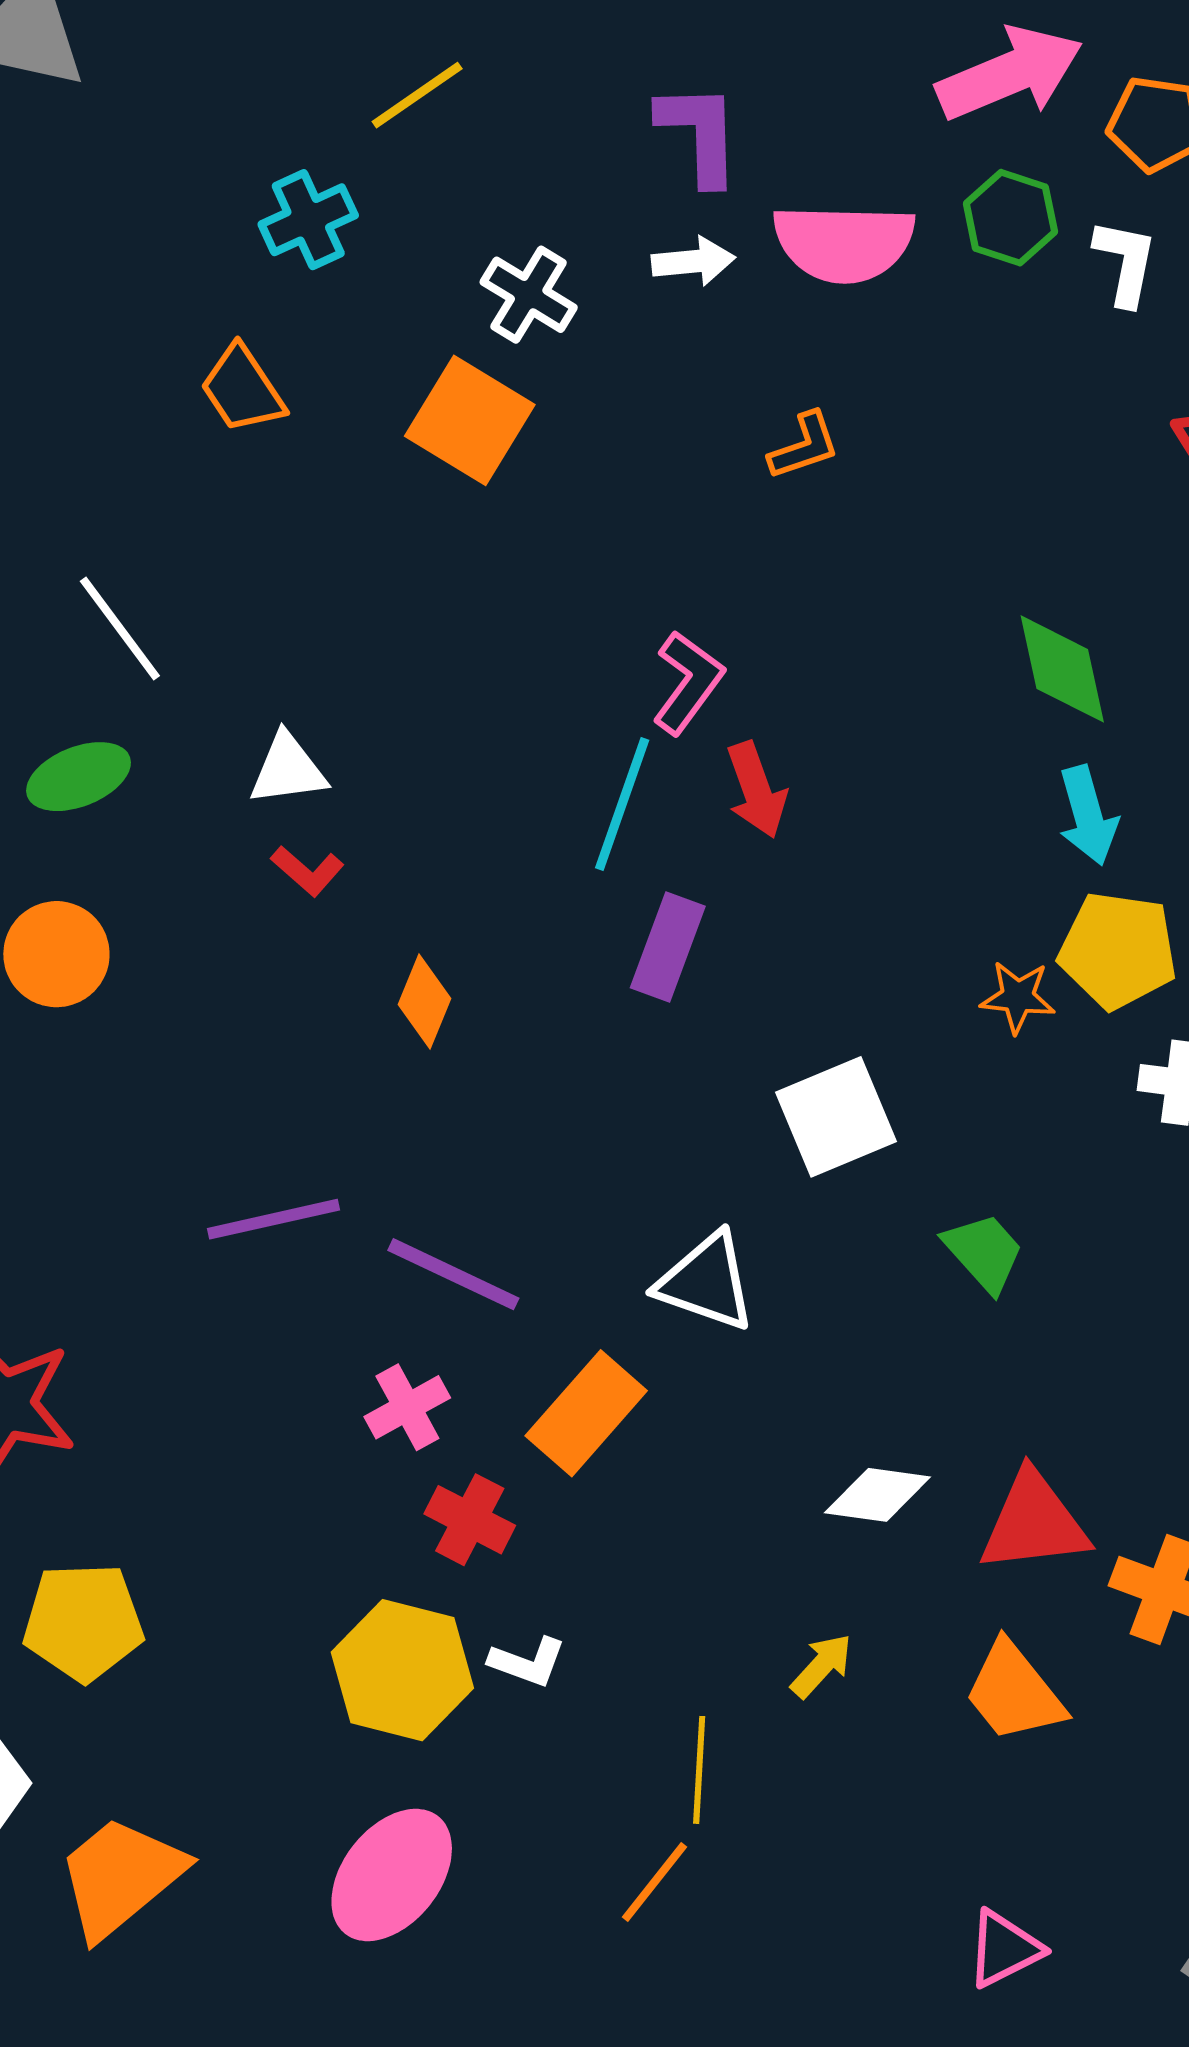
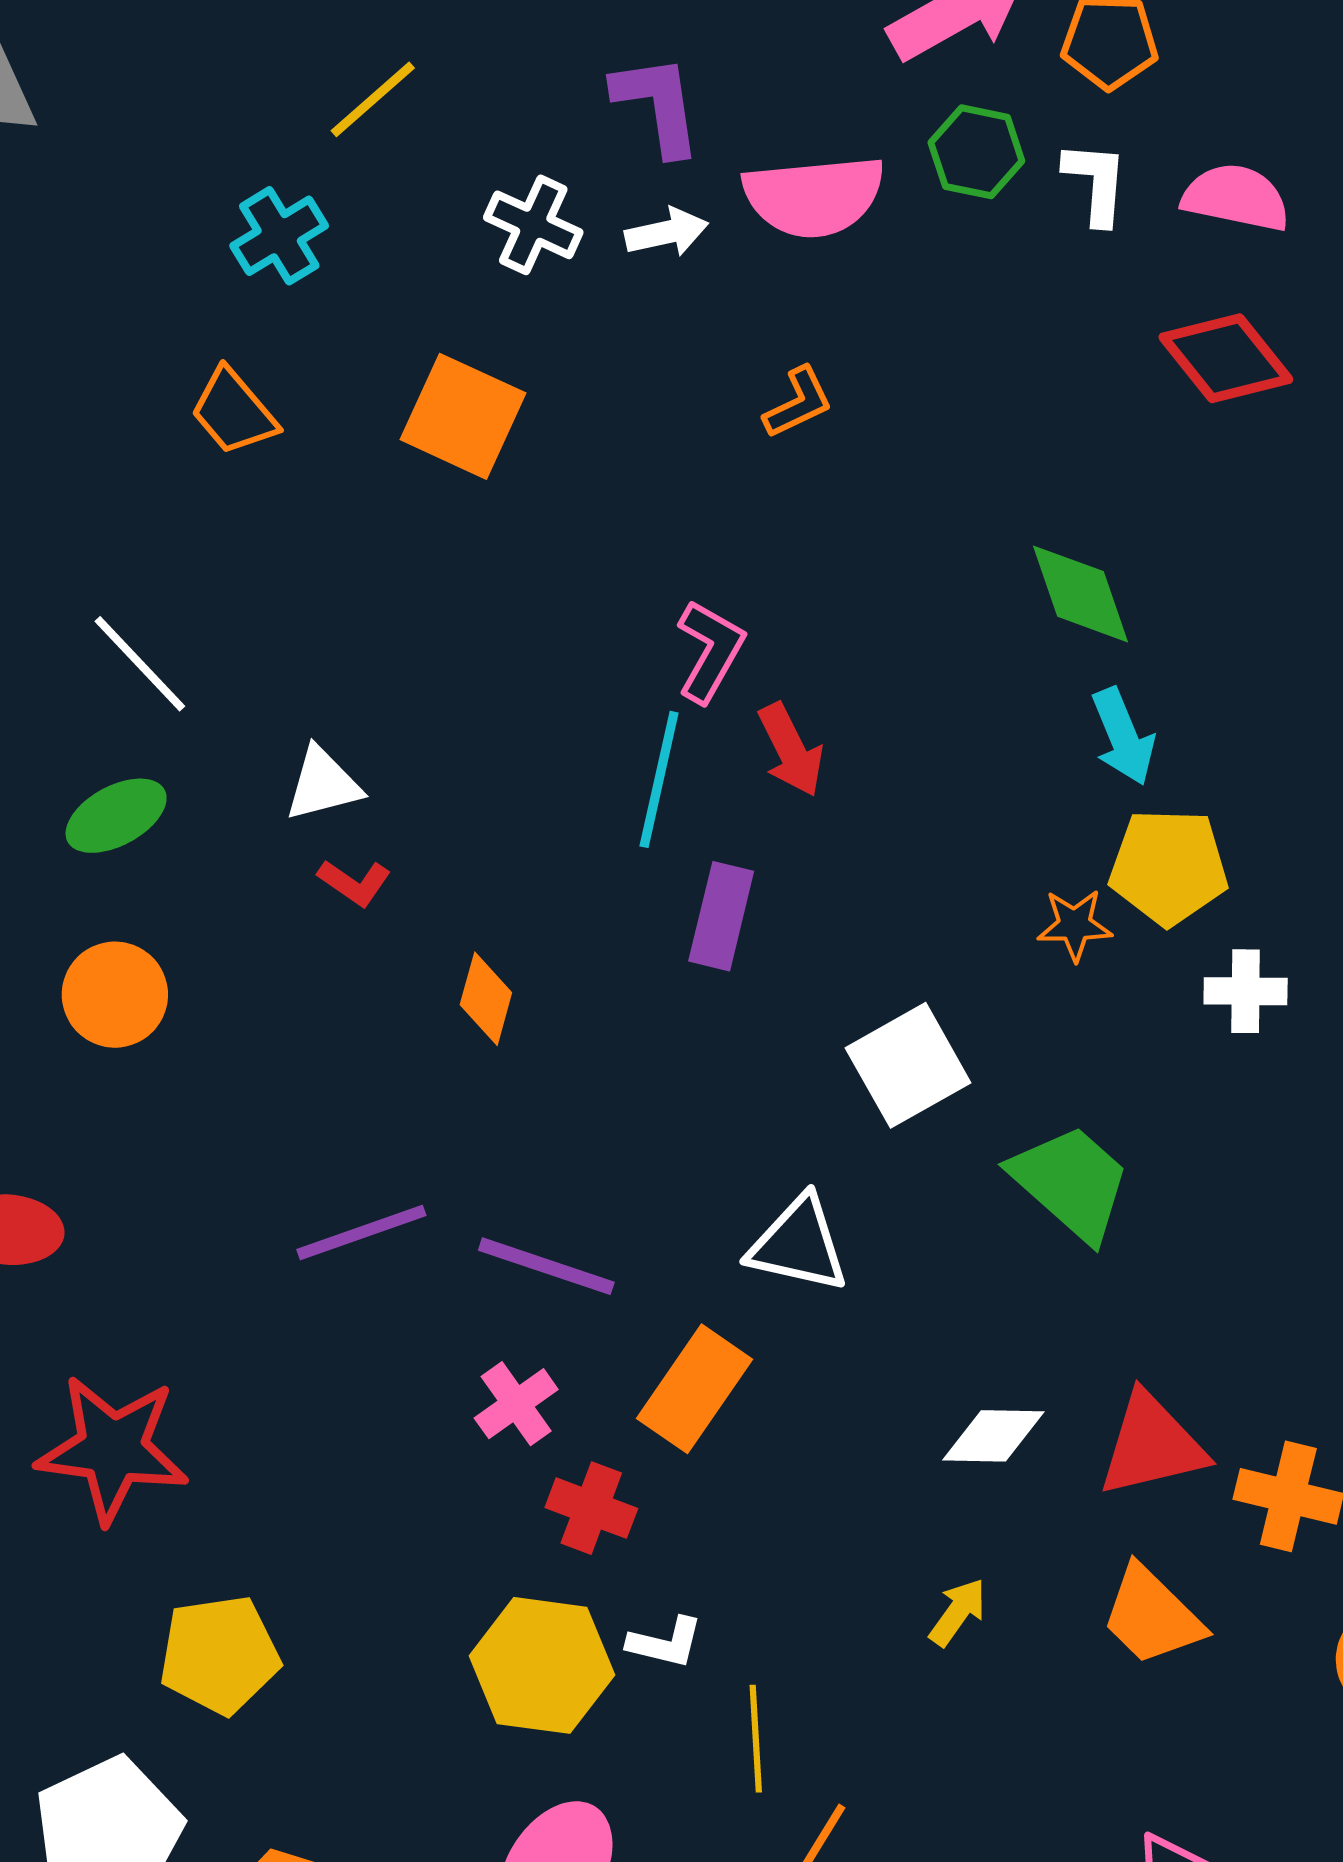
white cross: (529, 295) -> (533, 225), moved
green trapezoid: (984, 1252) -> (1071, 1182), size x1.5
yellow line: (699, 1770) -> (756, 1739), moved

